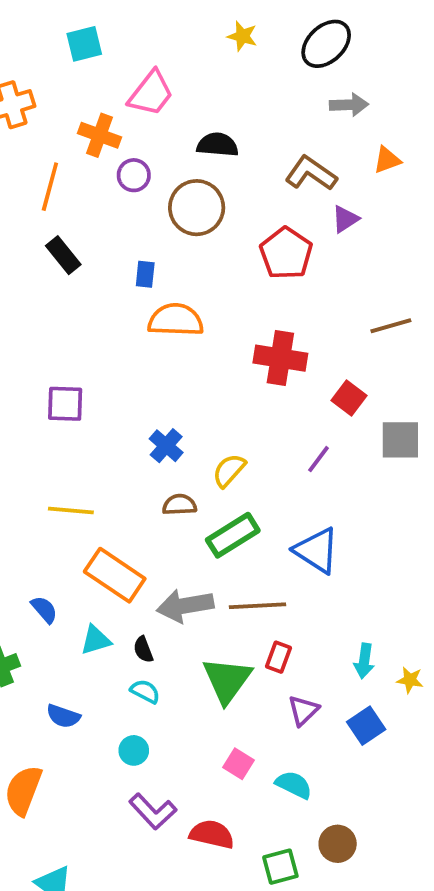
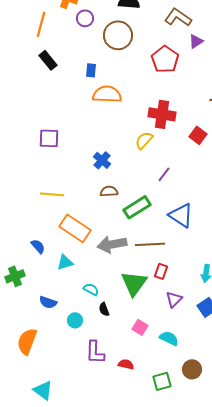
purple line: (319, 459) -> (164, 174), moved
yellow semicircle: (229, 470) -> (144, 140), moved
black semicircle: (143, 649) -> (104, 309), moved
cyan circle: (134, 750) -> (75, 320), moved
purple L-shape: (153, 811) -> (95, 352), turned 45
red semicircle: (212, 834) -> (126, 364), size x0.7

